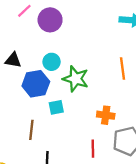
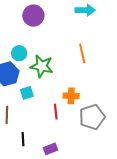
purple circle: (50, 20) -> (33, 16), moved
red line: (93, 149) -> (56, 112), moved

